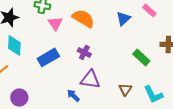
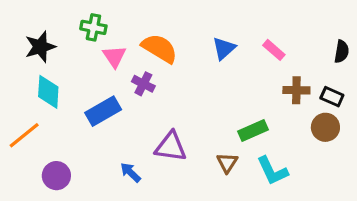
pink rectangle: (149, 10) -> (274, 50), moved
purple cross: (84, 52) -> (143, 84), moved
green rectangle: (141, 57) -> (253, 131), moved, turned -66
blue arrow: (73, 95) -> (131, 172), moved

